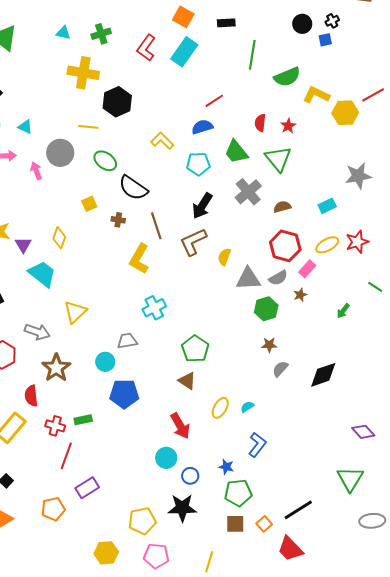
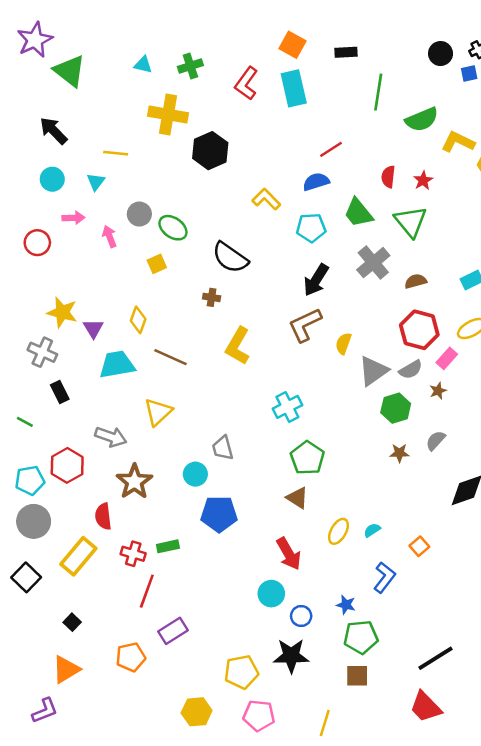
cyan rectangle: (184, 52) -> (294, 88), turned -48
cyan triangle: (25, 127) -> (96, 182), turned 42
yellow line: (88, 127) -> (116, 153), moved
gray circle: (60, 153) -> (139, 214), size x0.7
green ellipse: (105, 161) -> (173, 228), moved
yellow square: (89, 204) -> (157, 264), moved
brown line: (156, 226) -> (170, 357), moved, turned -48
cyan trapezoid: (42, 274) -> (117, 365), turned -48
gray triangle: (248, 279) -> (373, 371), turned -32
cyan cross: (154, 308) -> (287, 407), moved
gray trapezoid: (127, 341) -> (223, 448), turned -95
gray semicircle: (280, 369) -> (436, 441), moved
orange square: (264, 524) -> (419, 546), moved

